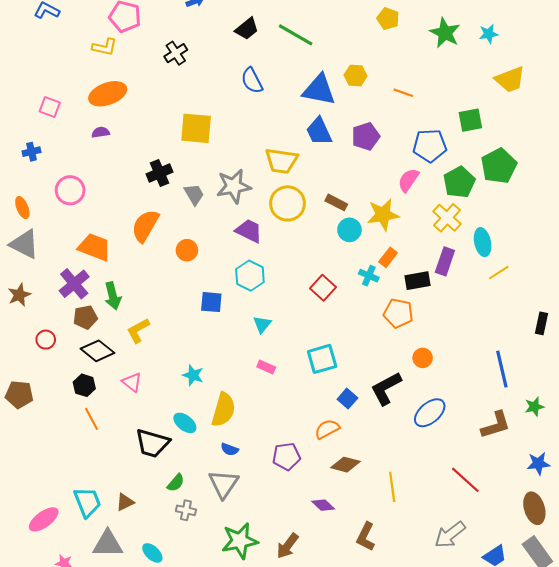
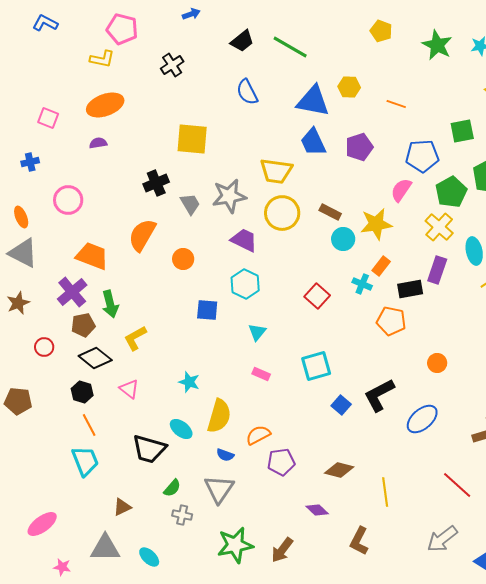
orange circle: (423, 358) -> (437, 363), moved
orange semicircle: (327, 429) -> (258, 435), moved
cyan trapezoid: (87, 502) -> (85, 461), moved

